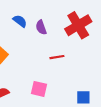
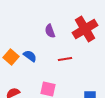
blue semicircle: (20, 21) -> (30, 56), moved

